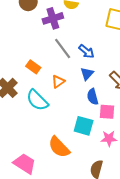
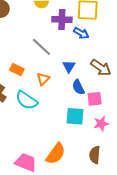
purple cross: (53, 18) -> (62, 20), moved, turned 30
blue arrow: (86, 51) -> (81, 33), moved
orange semicircle: (59, 147) -> (56, 154), moved, turned -90

